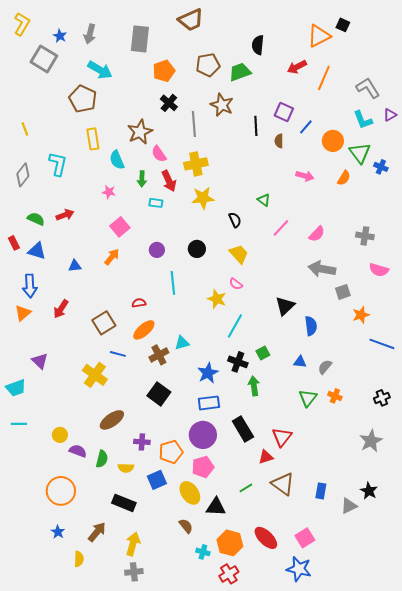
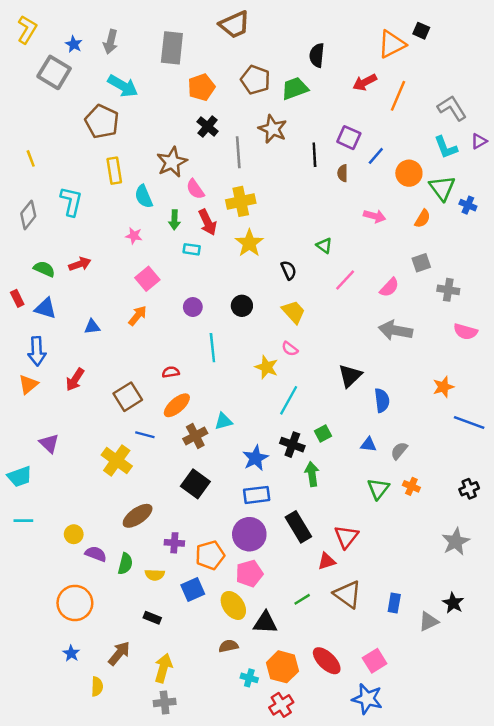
brown pentagon: (208, 65) -> (255, 80), turned 30
yellow star: (203, 198) -> (249, 243), turned -30
gray square: (343, 292) -> (421, 263), moved
black rectangle: (124, 503) -> (152, 618), size x0.6
brown semicircle: (186, 526) -> (228, 646), turned -63

